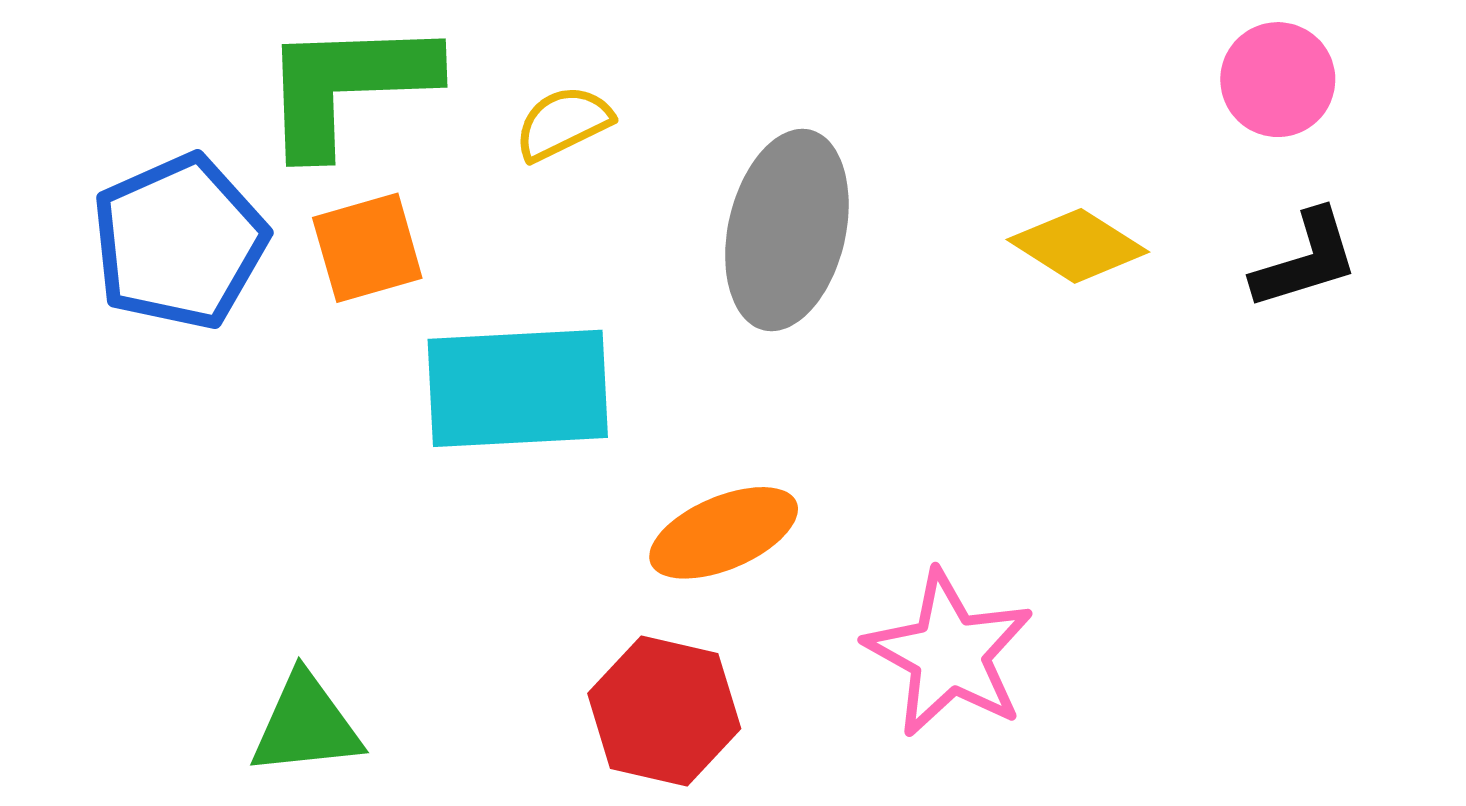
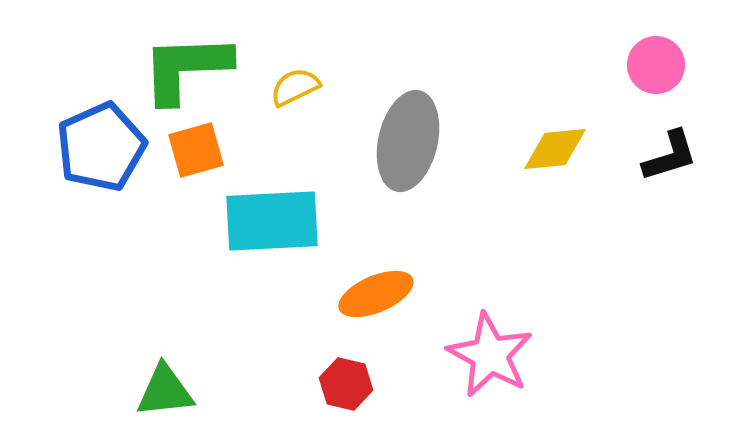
yellow diamond: (1078, 246) -> (555, 149), turned -38
red hexagon: (664, 711) -> (346, 384), size x0.7

